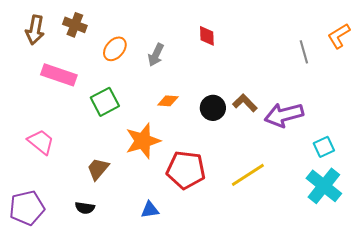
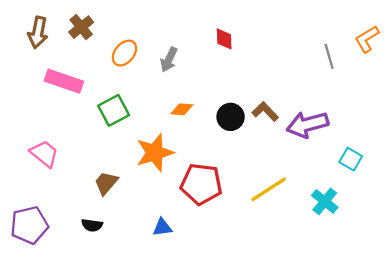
brown cross: (75, 25) -> (81, 27), turned 30
cyan square: (324, 147) -> (351, 159), turned -35
cyan cross: (324, 186) -> (325, 201), moved, size x0.7

